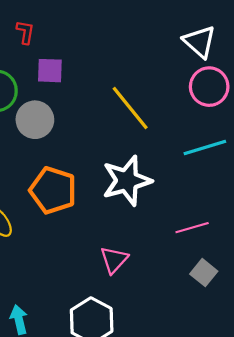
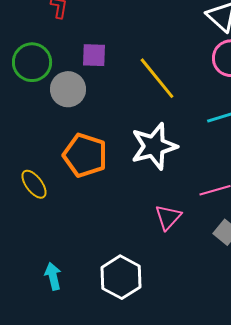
purple square: (50, 71) -> (94, 55), moved
pink triangle: (114, 260) -> (168, 217), moved

